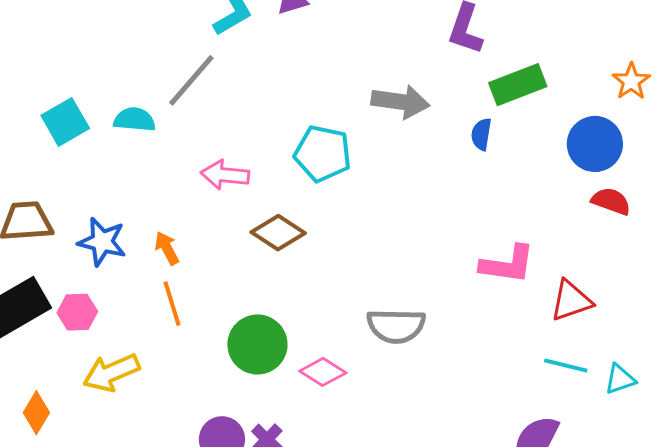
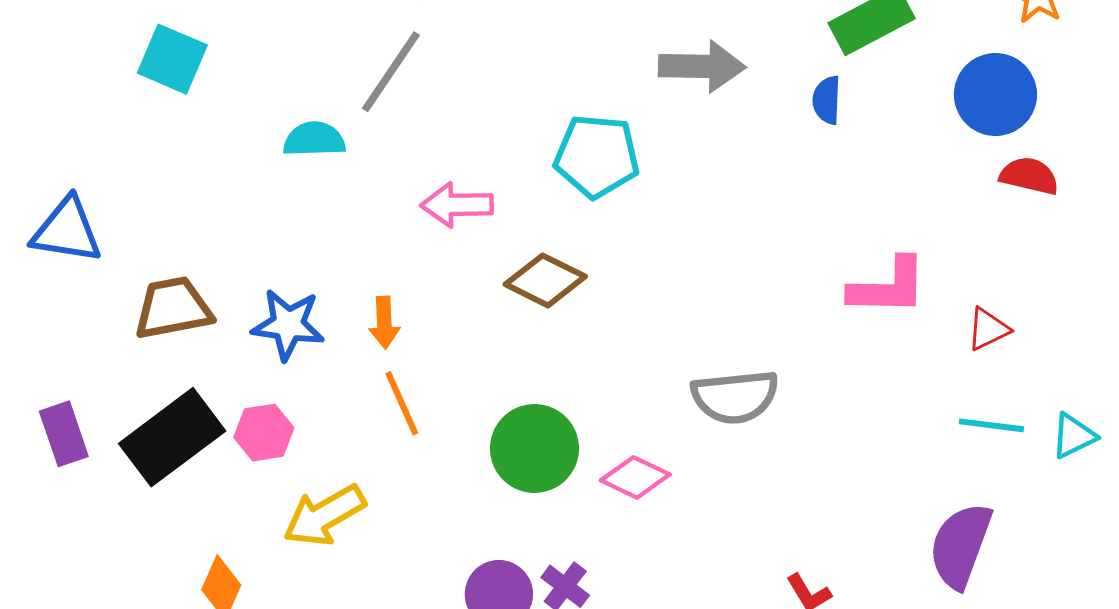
cyan square: (65, 122) -> (172, 59), moved, turned -30
orange arrow: (167, 248) -> (384, 323), turned -148
red triangle: (571, 301) -> (988, 329), size x0.7

